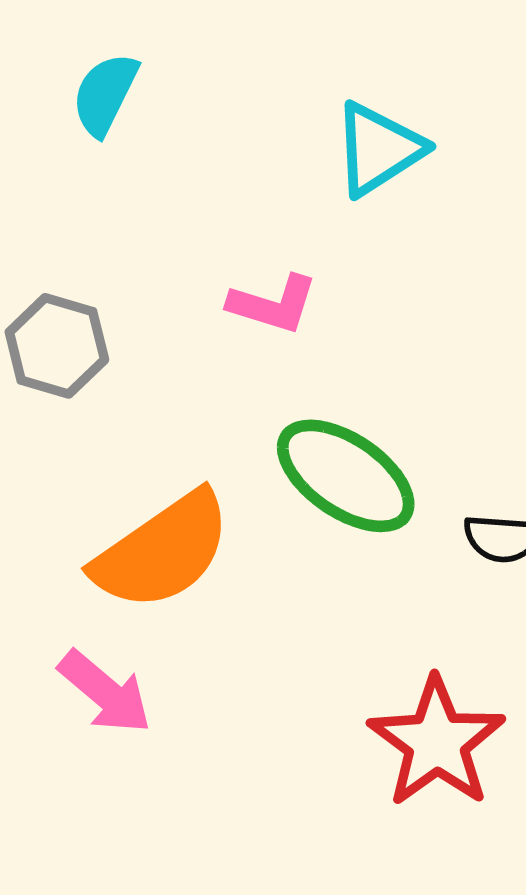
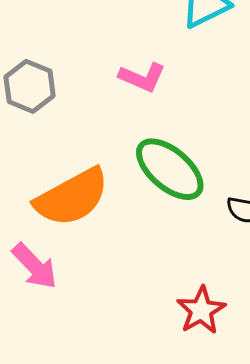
red star: (437, 742) -> (201, 310), size x0.7

